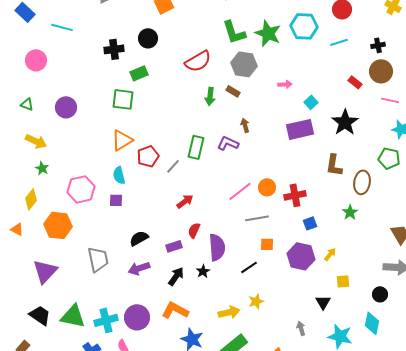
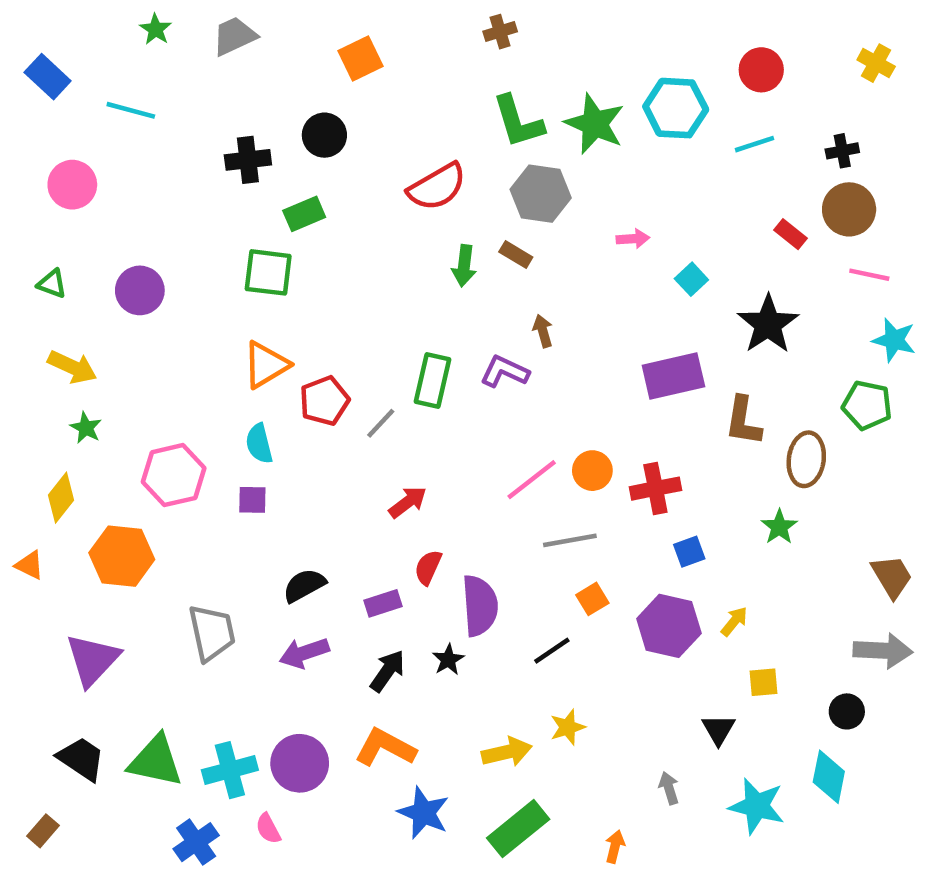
purple rectangle: (300, 129) -> (673, 376), moved
orange square: (267, 244) -> (592, 599), turned -32

